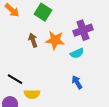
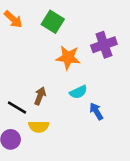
brown arrow: (33, 40) -> (40, 96), moved, turned 40
cyan semicircle: (77, 53) -> (78, 92), moved

